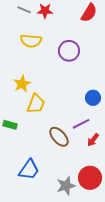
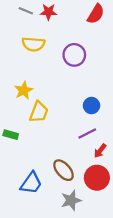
blue circle: (93, 98) -> (92, 106), moved
brown ellipse: (59, 137) -> (64, 170), moved
red circle: (90, 178) -> (97, 178), moved

